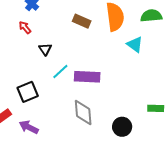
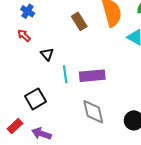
brown rectangle: (82, 21) -> (79, 21), turned 42
cyan line: (60, 72) -> (65, 74), turned -48

